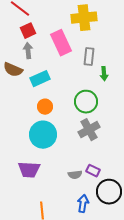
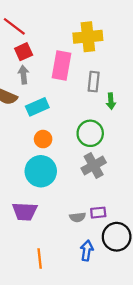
pink rectangle: (61, 43) -> (61, 66), turned 35
purple rectangle: (93, 171) -> (98, 213), turned -32

